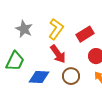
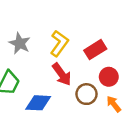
brown circle: (71, 76) -> (86, 94), moved

